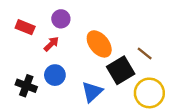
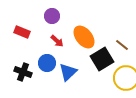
red rectangle: (25, 27) -> (22, 32), moved
red arrow: (51, 44) -> (57, 41), moved, turned 88
blue triangle: (92, 92) -> (68, 72), moved

